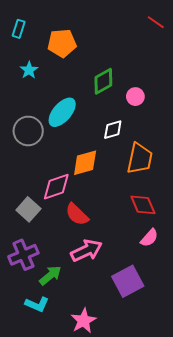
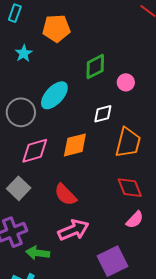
pink diamond: (56, 187) -> (35, 151), moved
green arrow: (50, 275) -> (38, 253), turned -135

